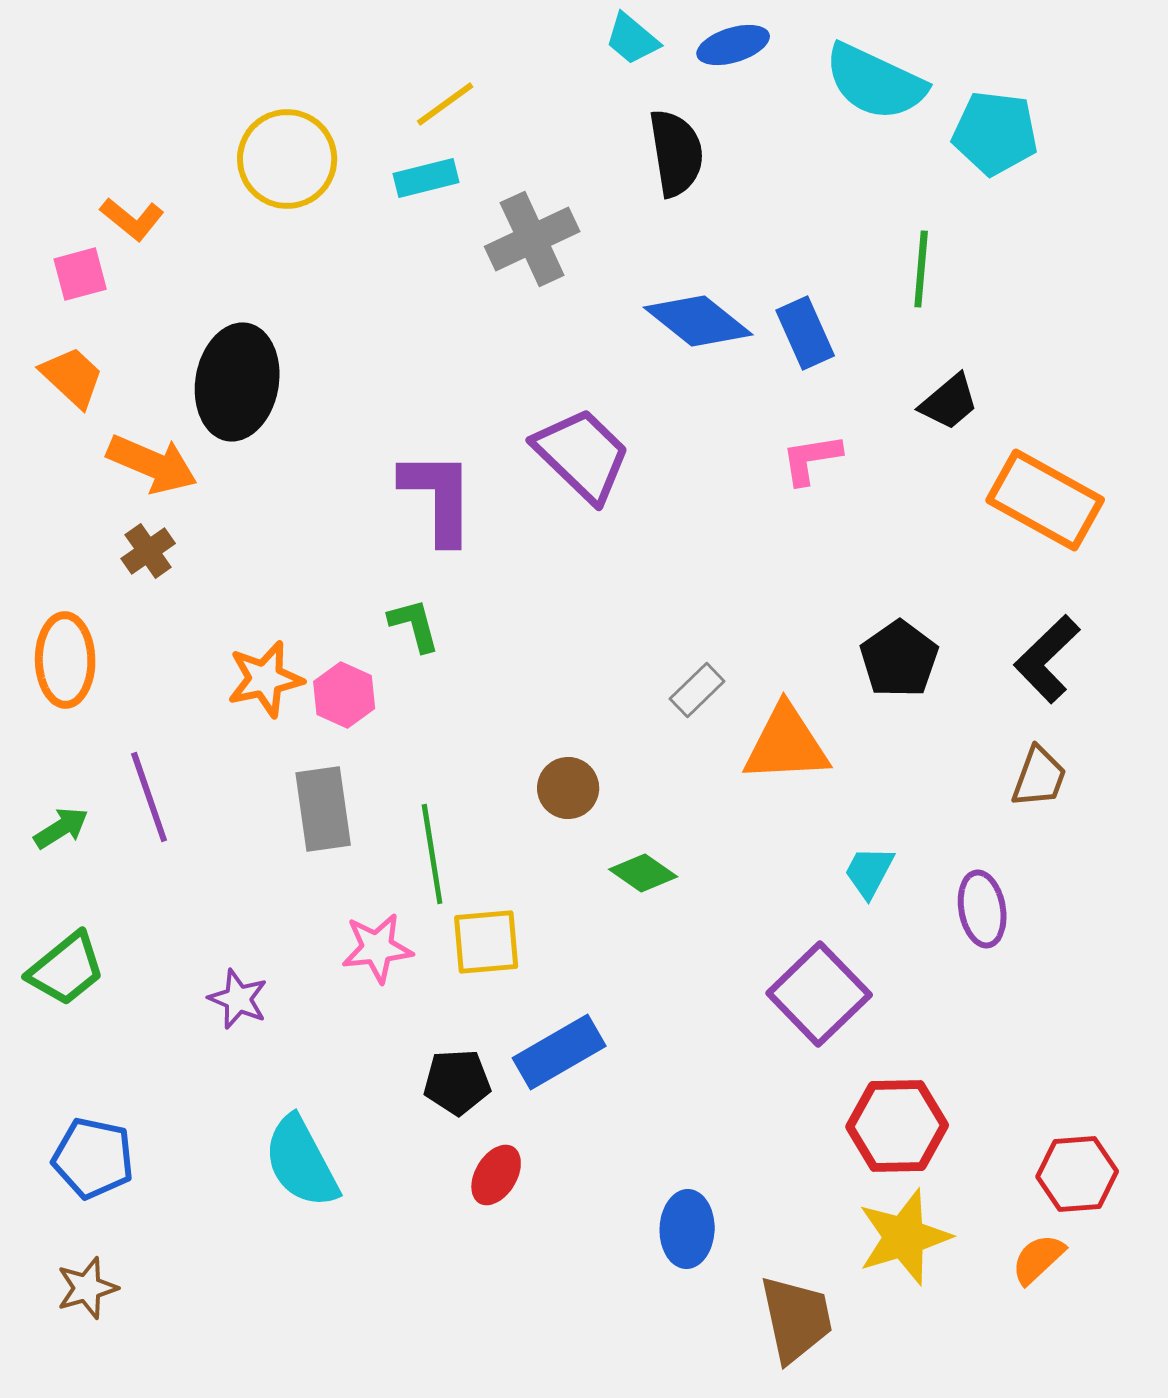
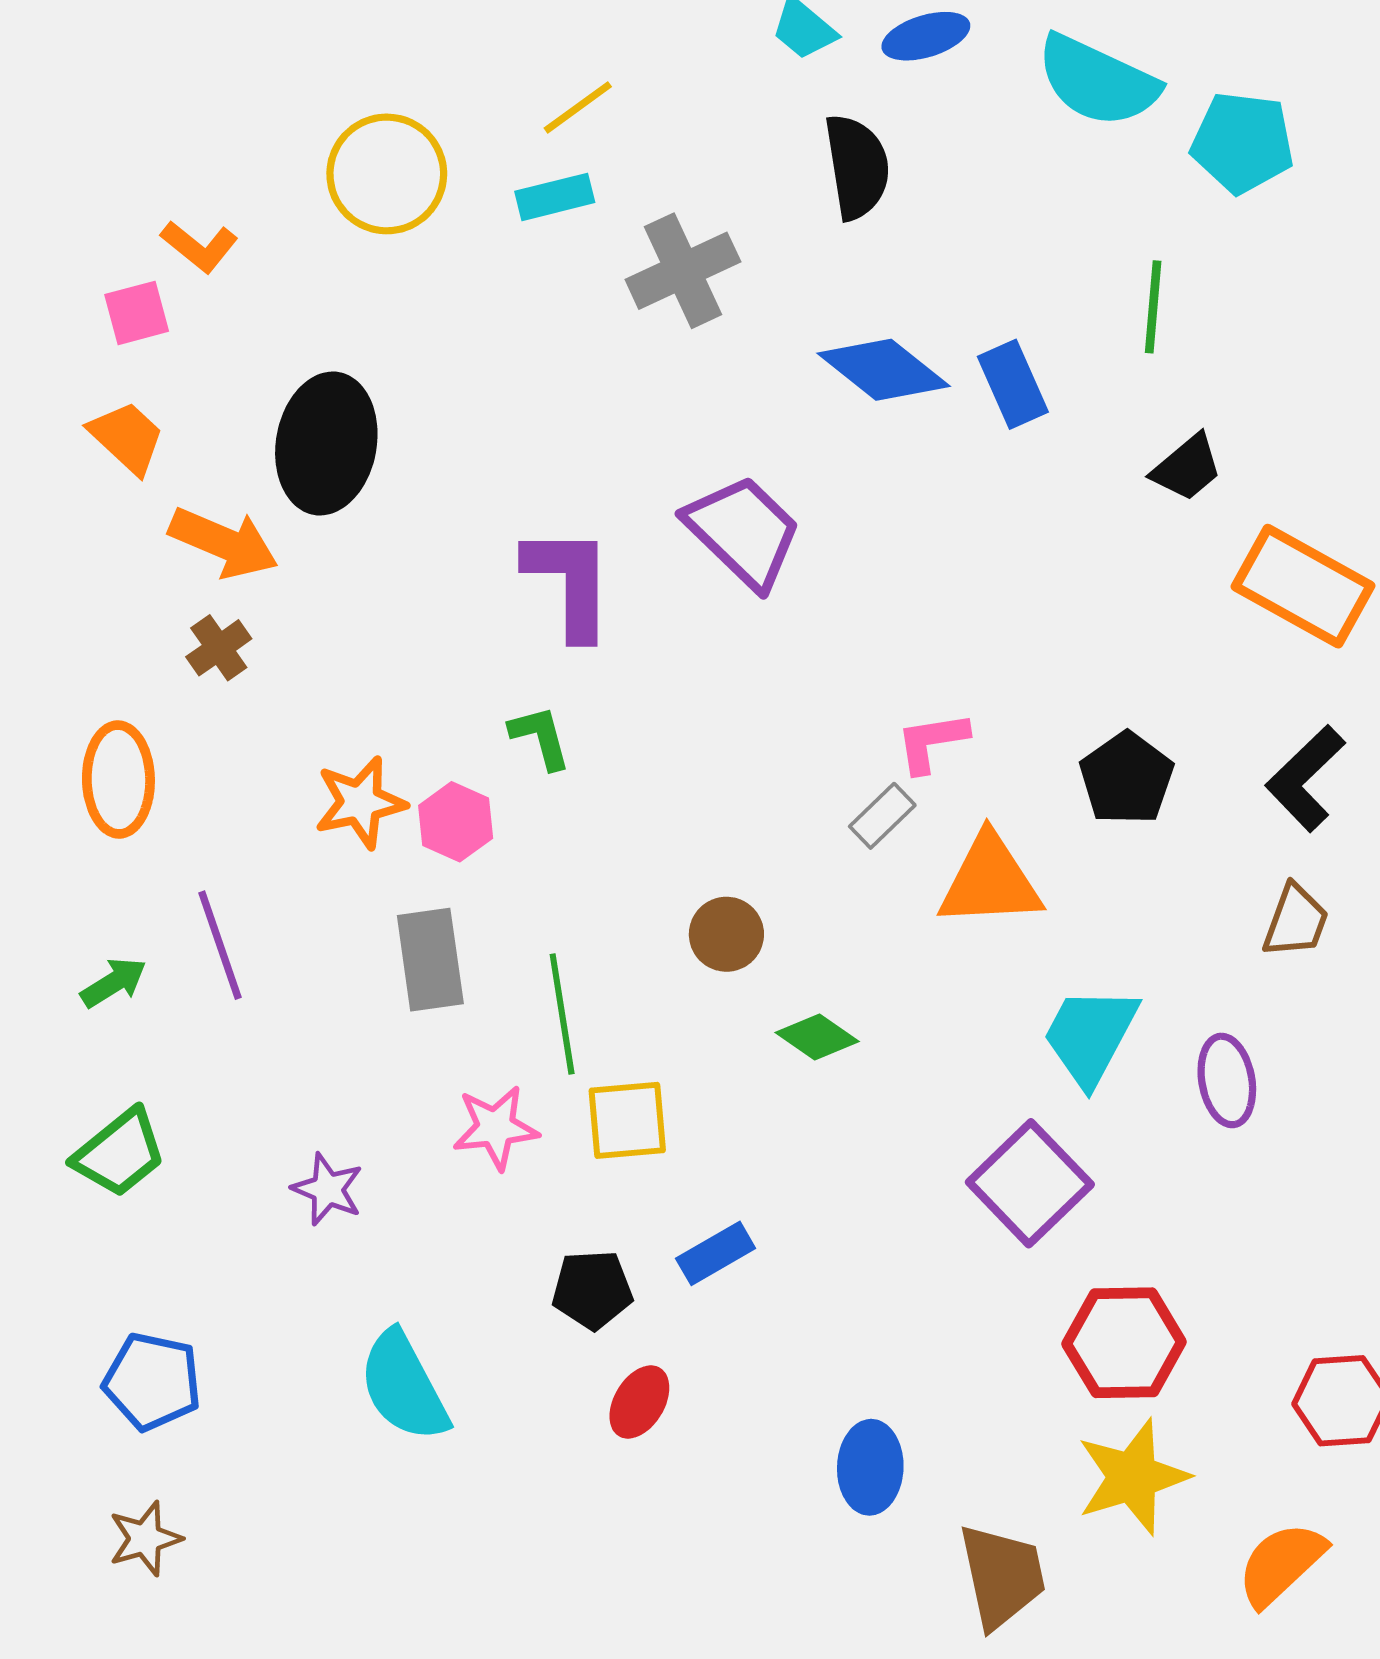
pink L-shape: (811, 459) -> (932, 742), moved
cyan trapezoid: (869, 872) -> (1090, 1036), size x1.6
blue rectangle: (559, 1052) -> (716, 1253), size x0.7
orange semicircle: (1038, 1259) -> (1281, 1564), moved, size x1.4

